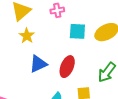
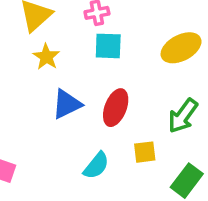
cyan square: (77, 31) -> (108, 46), moved

